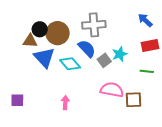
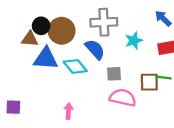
cyan star: (120, 54) -> (134, 41), moved
blue triangle: (44, 58) -> (46, 59), turned -45
gray square: (104, 60) -> (114, 74), moved, turned 32
brown square: (133, 100) -> (149, 82), moved

